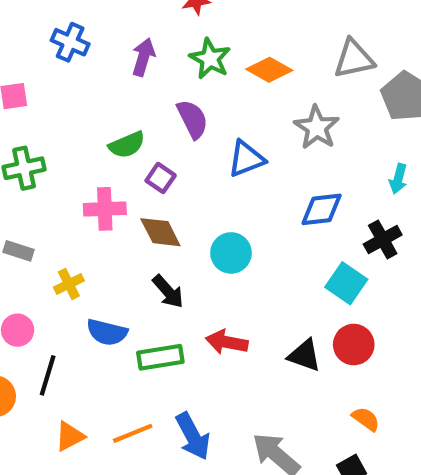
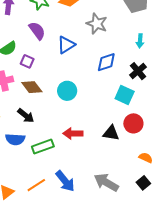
black arrow: (168, 291) -> (26, 116), moved

